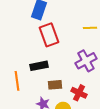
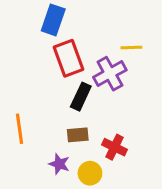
purple cross: (86, 61) -> (110, 74), moved
black rectangle: (39, 66) -> (81, 97), moved, turned -54

